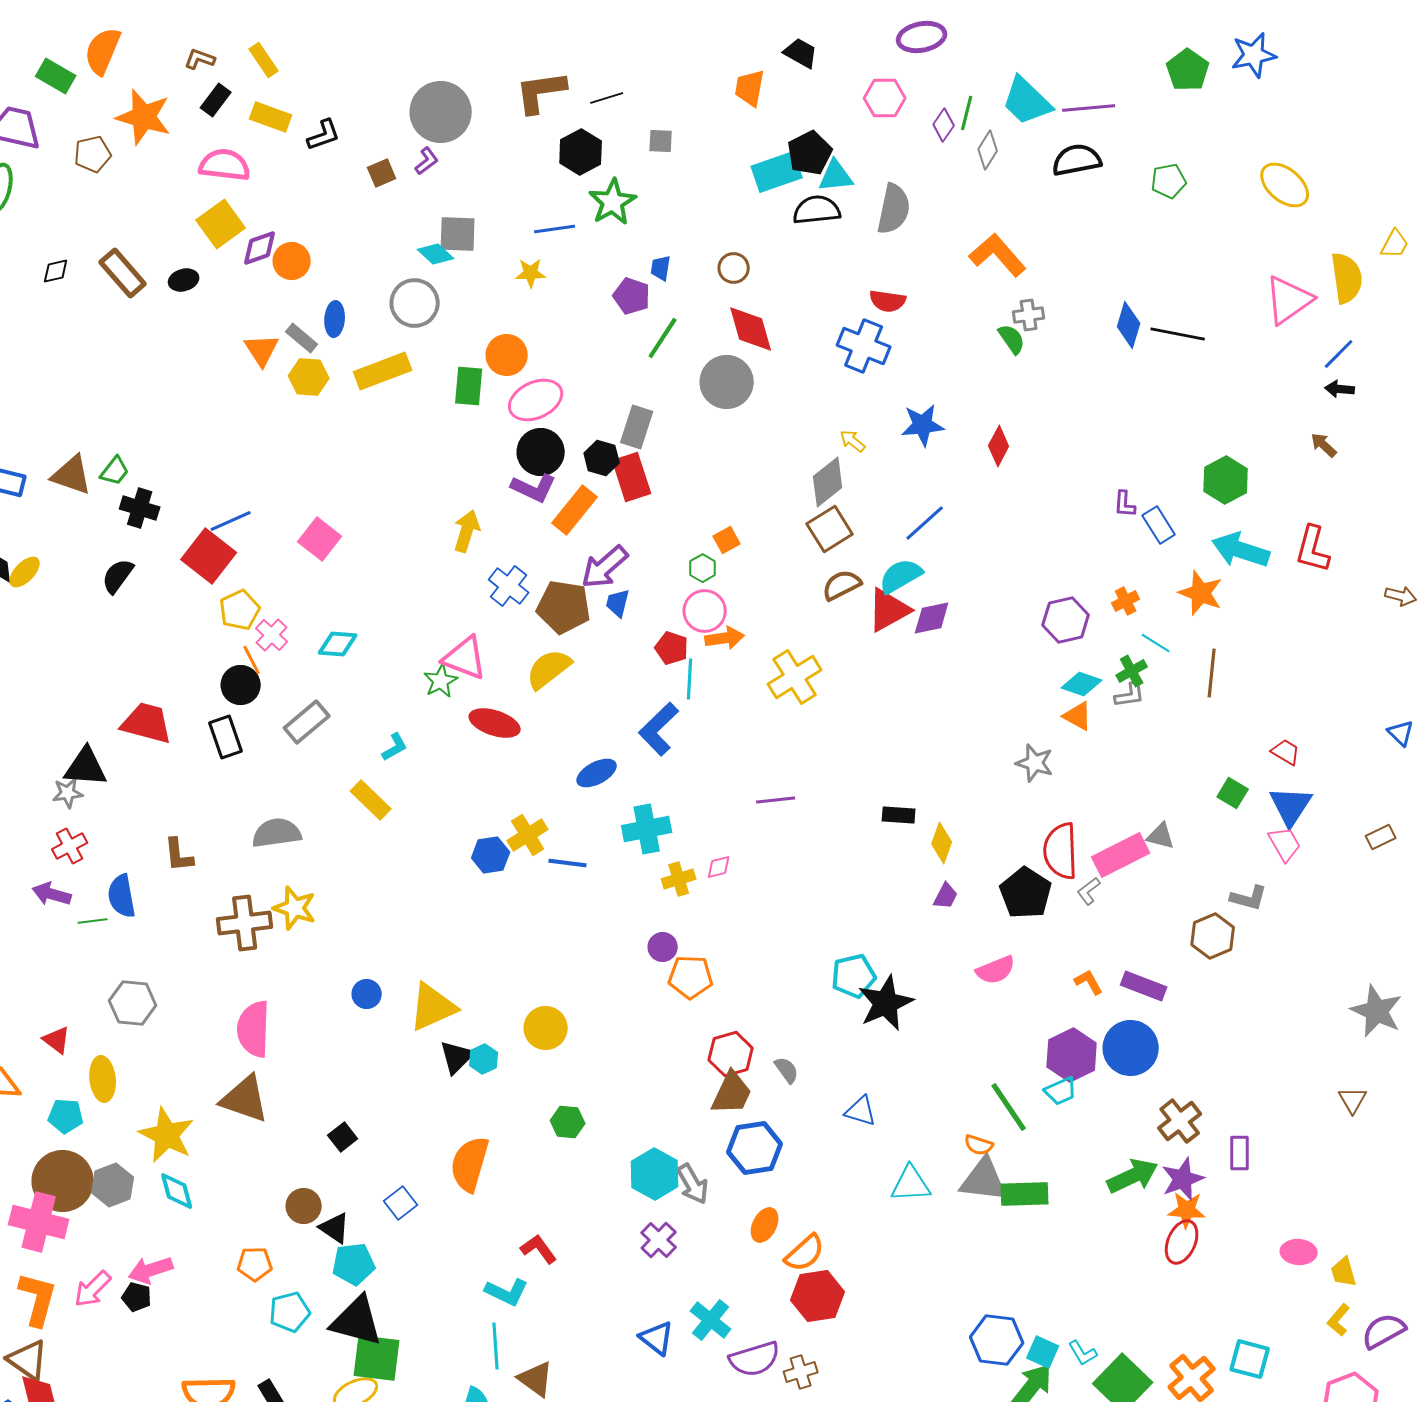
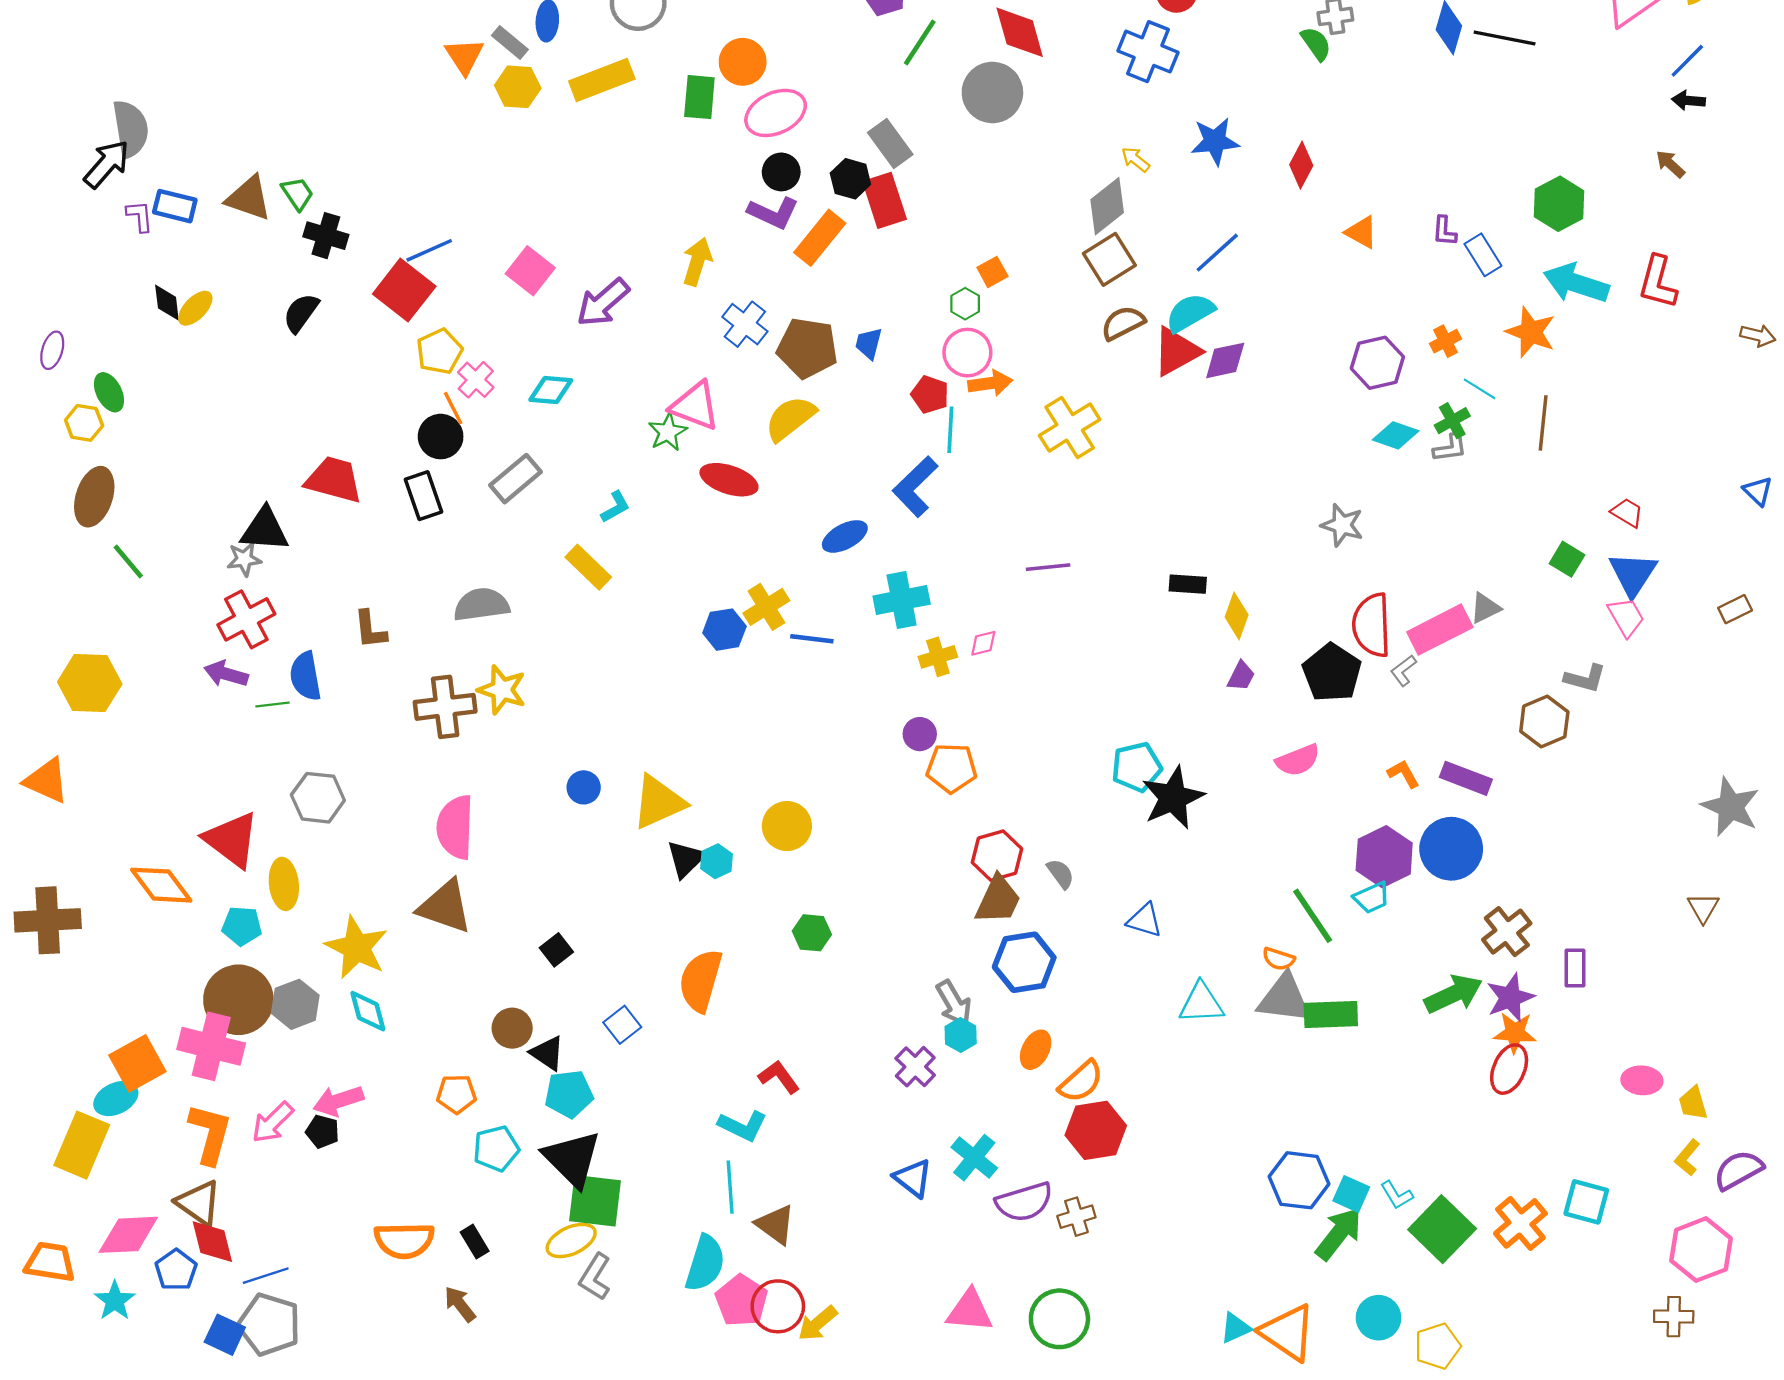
gray rectangle: (637, 427) -> (890, 144), turned -54
black circle: (541, 452) -> (781, 172), size x0.7
green trapezoid: (115, 471) -> (297, 194), turned -72
purple arrow: (605, 567) -> (603, 303), moved
orange triangle: (1078, 716) -> (1361, 232), moved
gray triangle: (1161, 836) -> (1485, 608), turned -40
red cross: (70, 846) -> (246, 619), size x1.4
red triangle: (57, 1040) -> (232, 840), size x1.8
cyan hexagon: (655, 1174) -> (961, 1035), moved, size x0.6
black triangle: (357, 1321) -> (572, 1159), turned 30

